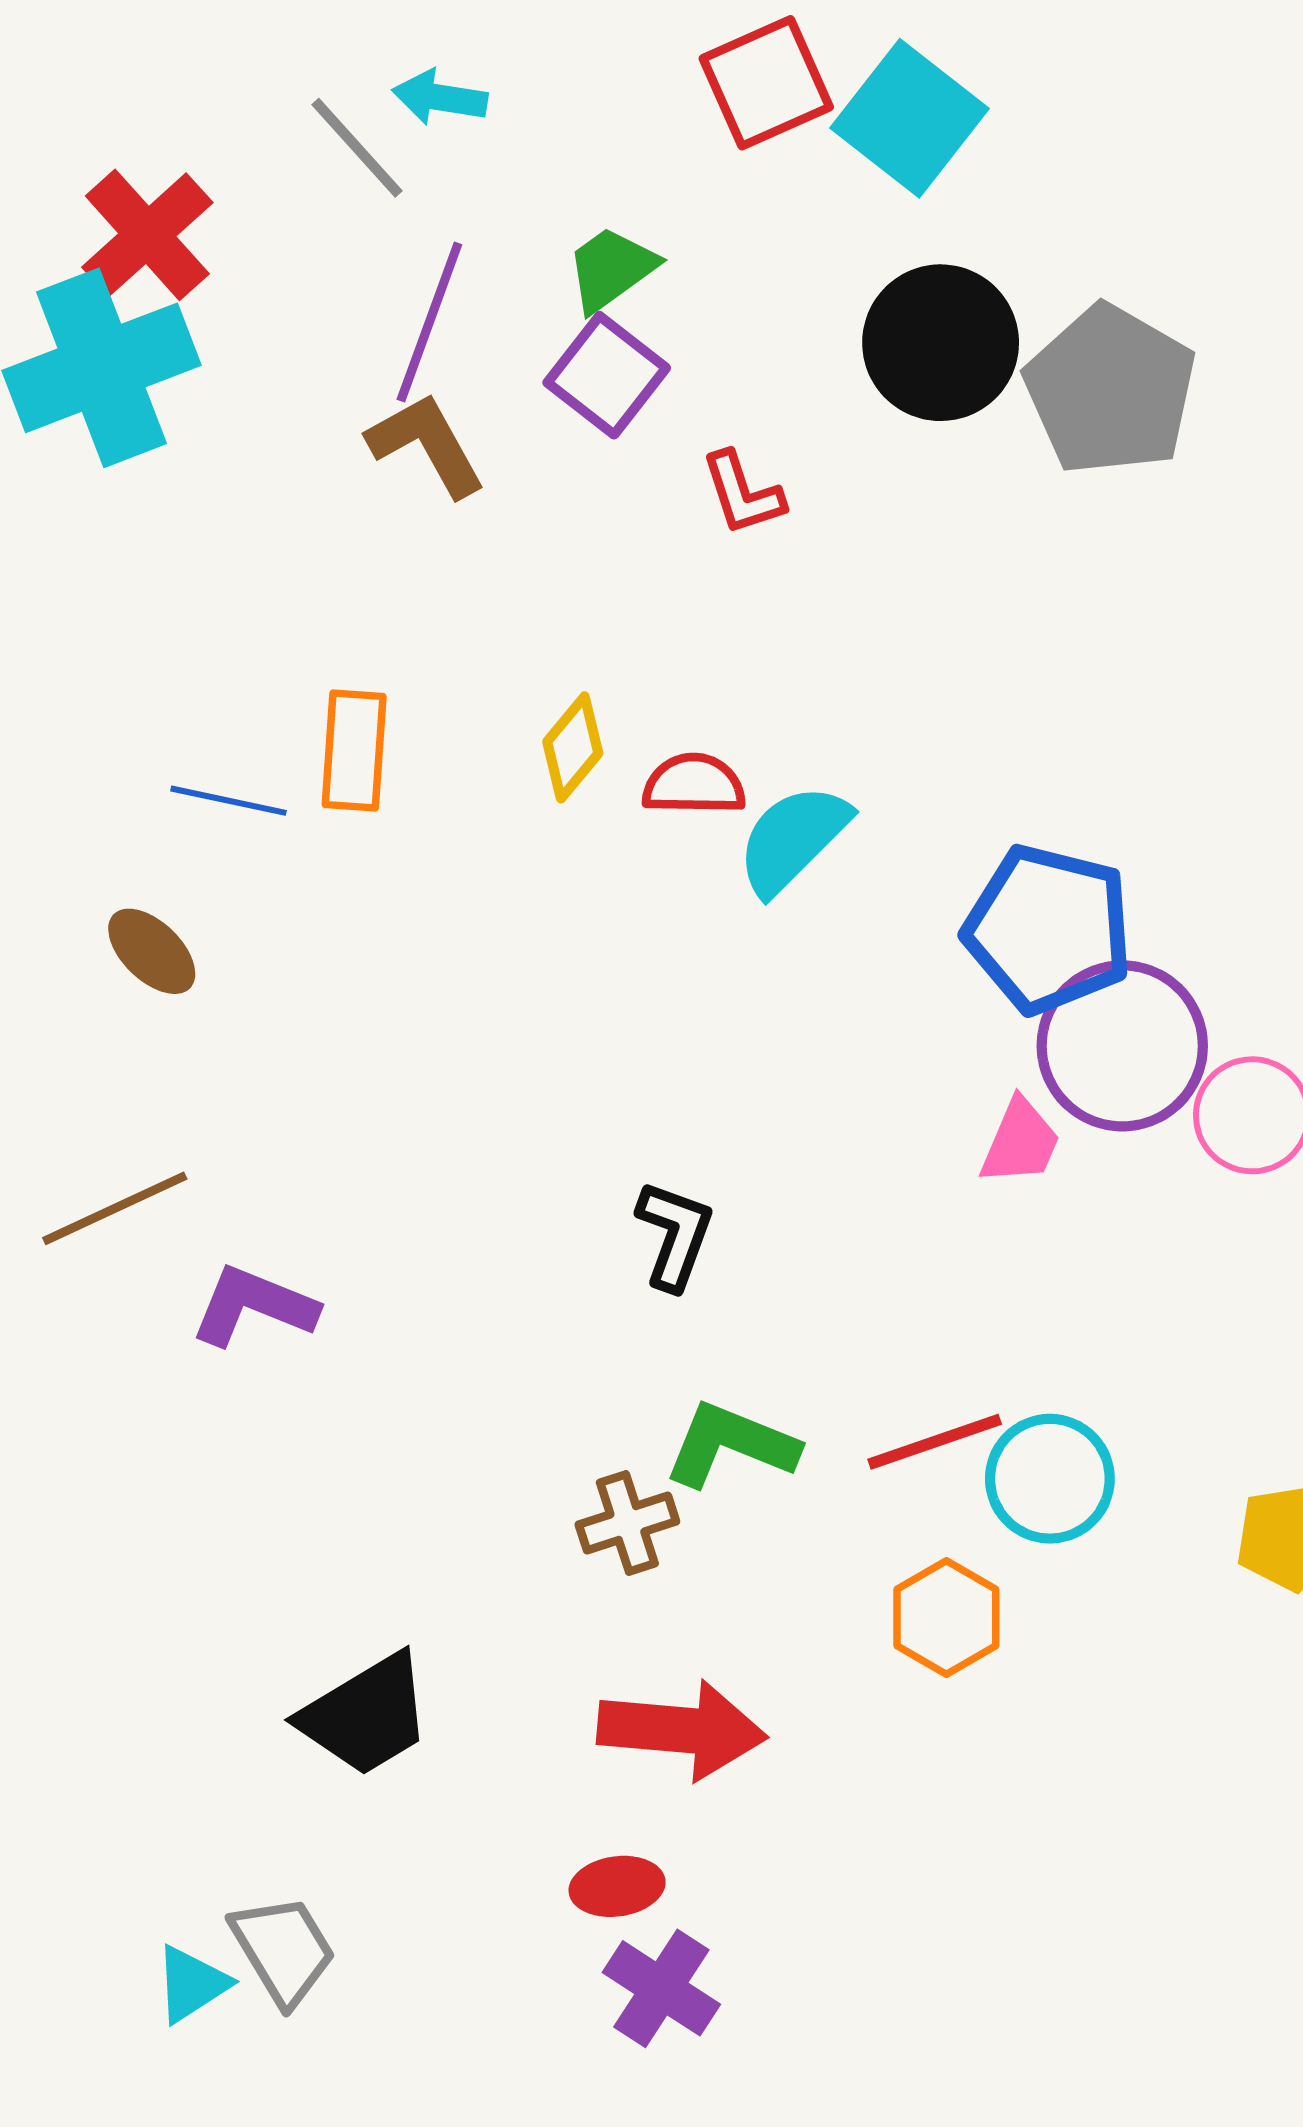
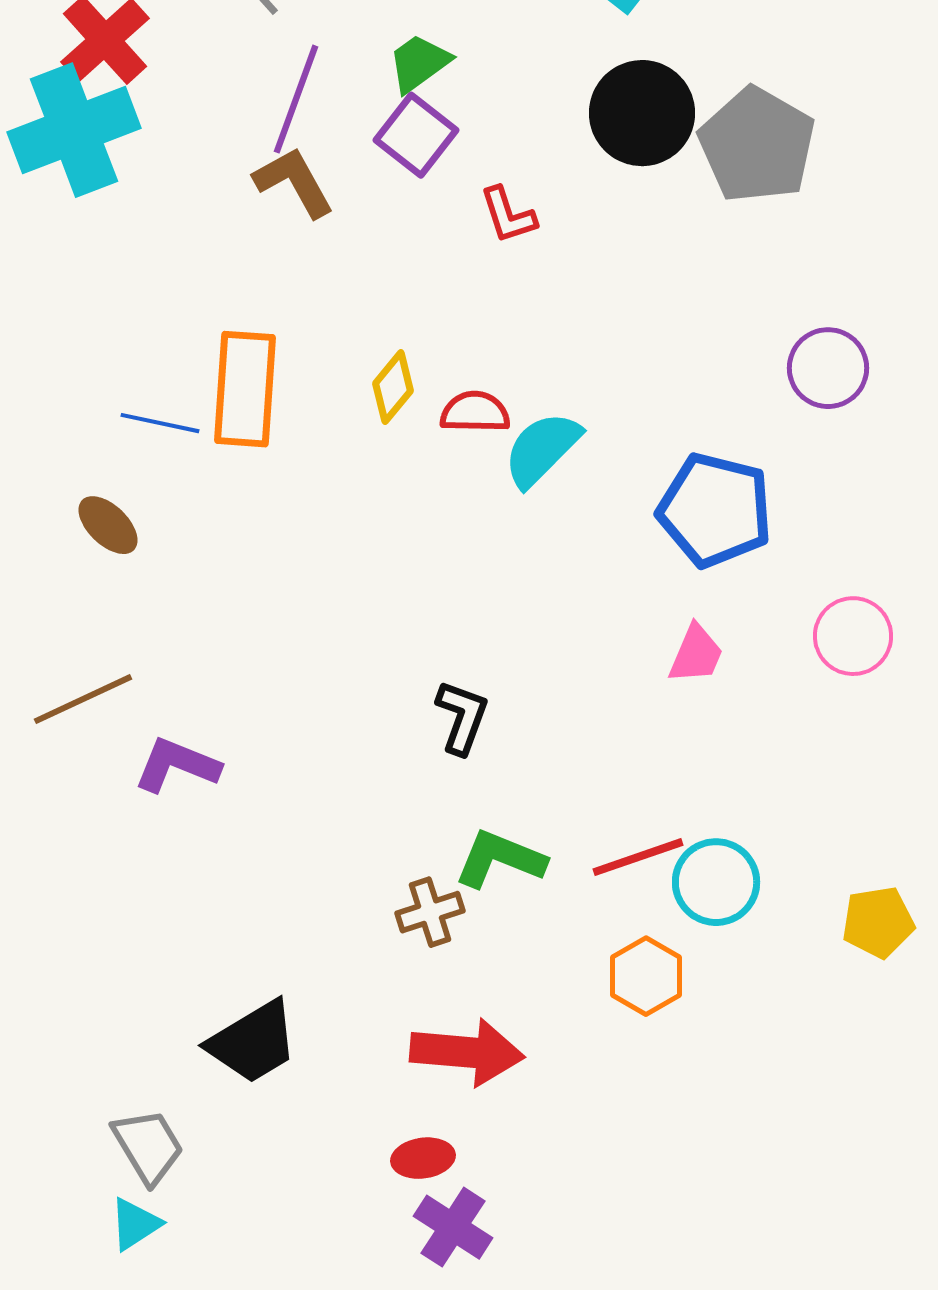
orange rectangle: (354, 750) -> (245, 389), size x1.4
purple circle: (1122, 1046) -> (828, 368), moved, size x0.7
gray trapezoid: (283, 1950) -> (148, 1146), moved

